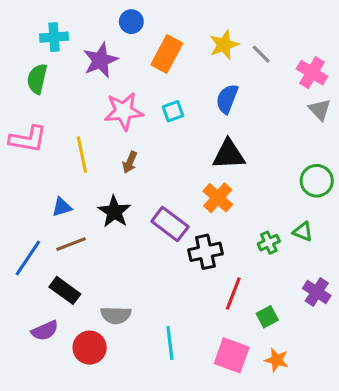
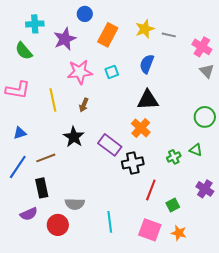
gray line: (261, 54) -> (169, 35), turned -32
green semicircle: (37, 79) -> (24, 51), turned -54
blue triangle: (62, 207) -> (20, 133), moved
black rectangle: (65, 290) -> (42, 188), turned 42

